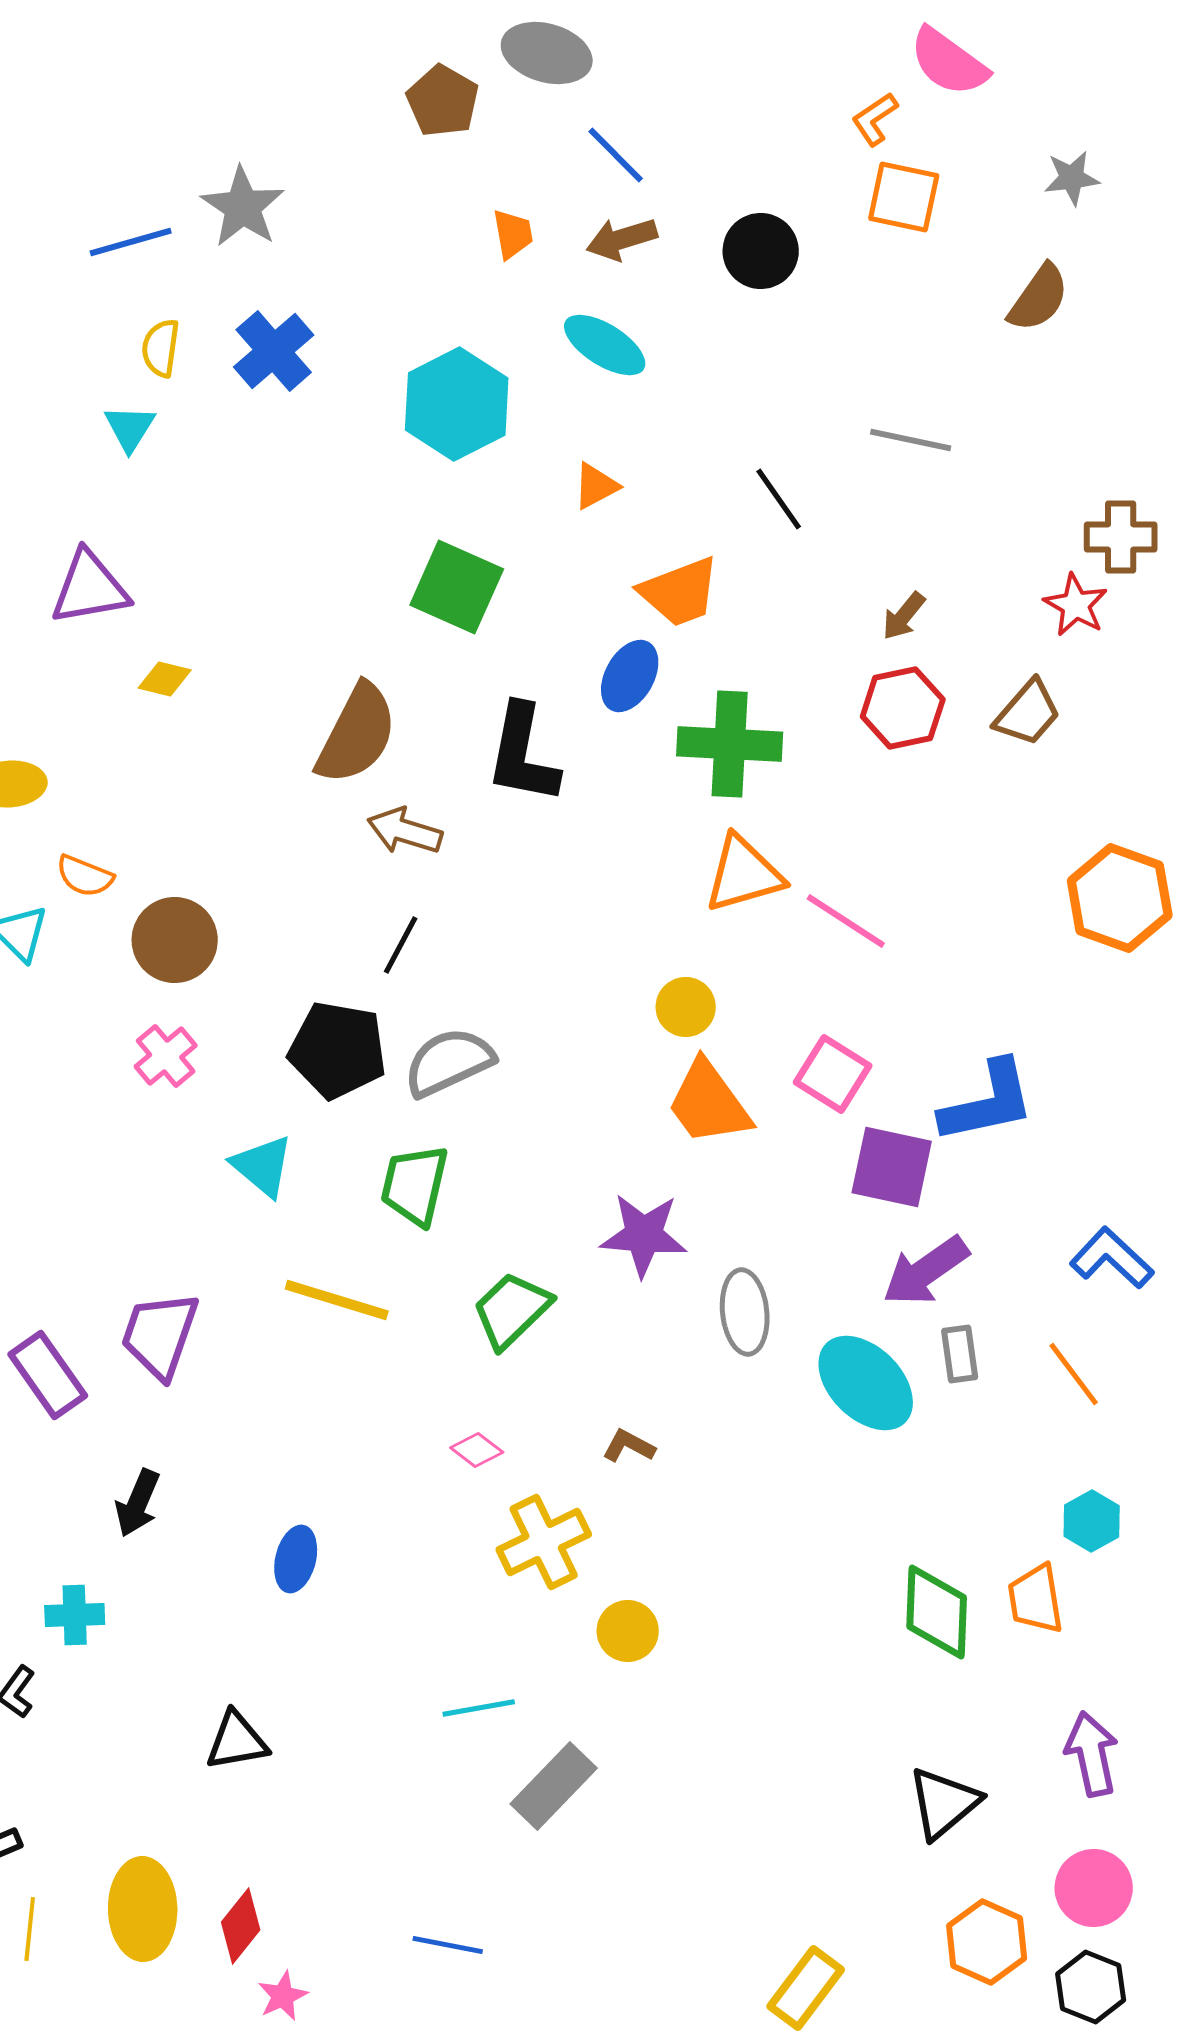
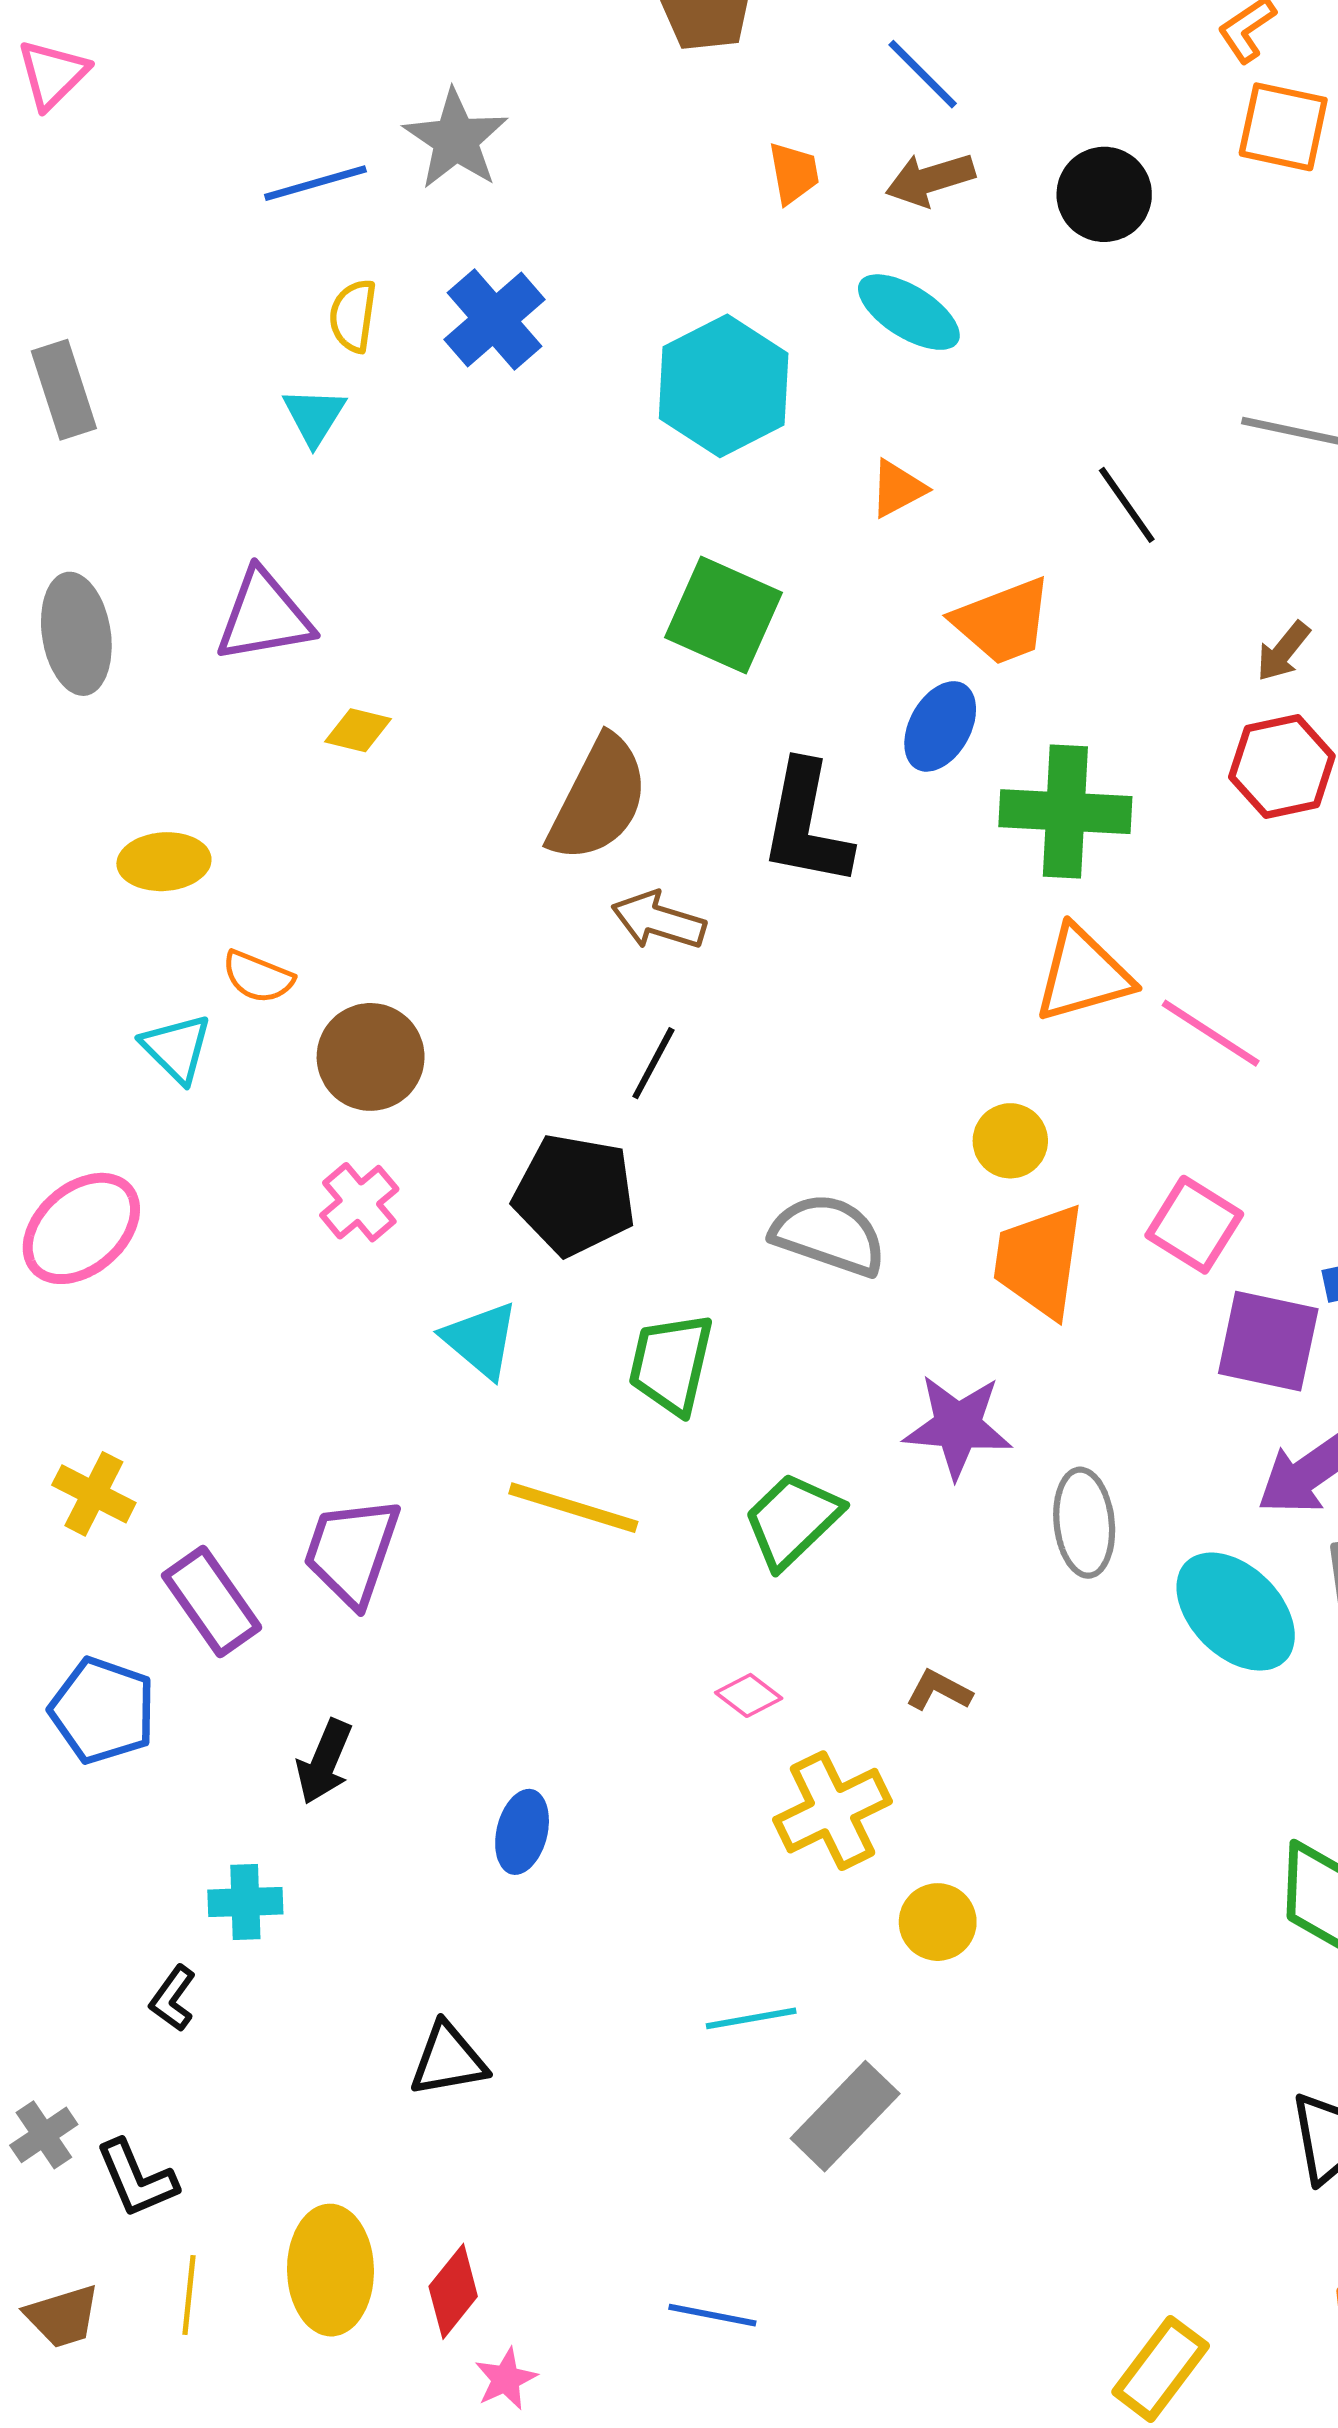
gray semicircle: (449, 1062) -> (829, 1235), moved, turned 44
orange trapezoid: (709, 1103) -> (1039, 1261), turned 44

